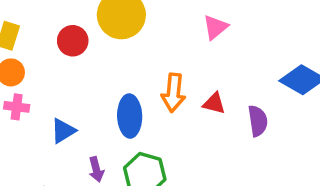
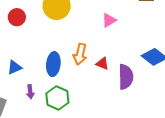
red circle: (73, 41) -> (17, 17), moved
purple semicircle: (258, 121) -> (126, 77), size x1.4

